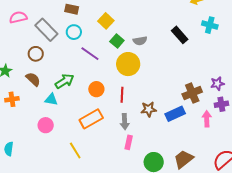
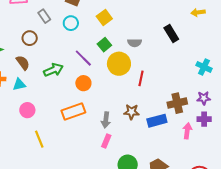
cyan cross: (210, 25) -> (204, 67), moved
gray rectangle: (46, 30) -> (44, 16), size x0.6
black rectangle: (180, 35) -> (171, 33), moved
green square: (117, 41) -> (104, 45), moved
purple line: (90, 54) -> (83, 58), moved
red line: (122, 95) -> (141, 78), moved
cyan triangle: (51, 100) -> (19, 84), moved, turned -32
yellow line: (75, 150) -> (39, 139), moved

